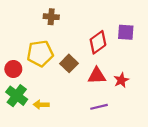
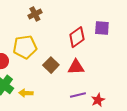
brown cross: (51, 17) -> (35, 14), turned -32
brown square: (69, 63) -> (51, 65), moved
red star: (121, 80) -> (98, 100), moved

